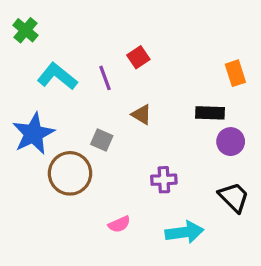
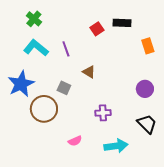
green cross: (25, 30) -> (34, 19), moved
red square: (138, 57) -> (97, 29), moved
black rectangle: (210, 113) -> (122, 23), moved

